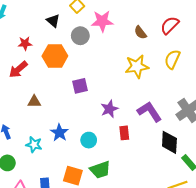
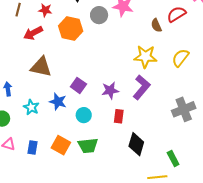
red semicircle: (170, 25) -> (176, 14), moved
purple square: (80, 86) -> (78, 85), moved, turned 35
brown triangle: (34, 102) -> (41, 67), size x1.6
purple L-shape: (149, 112) -> (142, 87), moved, turned 60
blue star: (59, 133) -> (58, 102), turned -30
black diamond: (169, 142) -> (136, 144), moved

